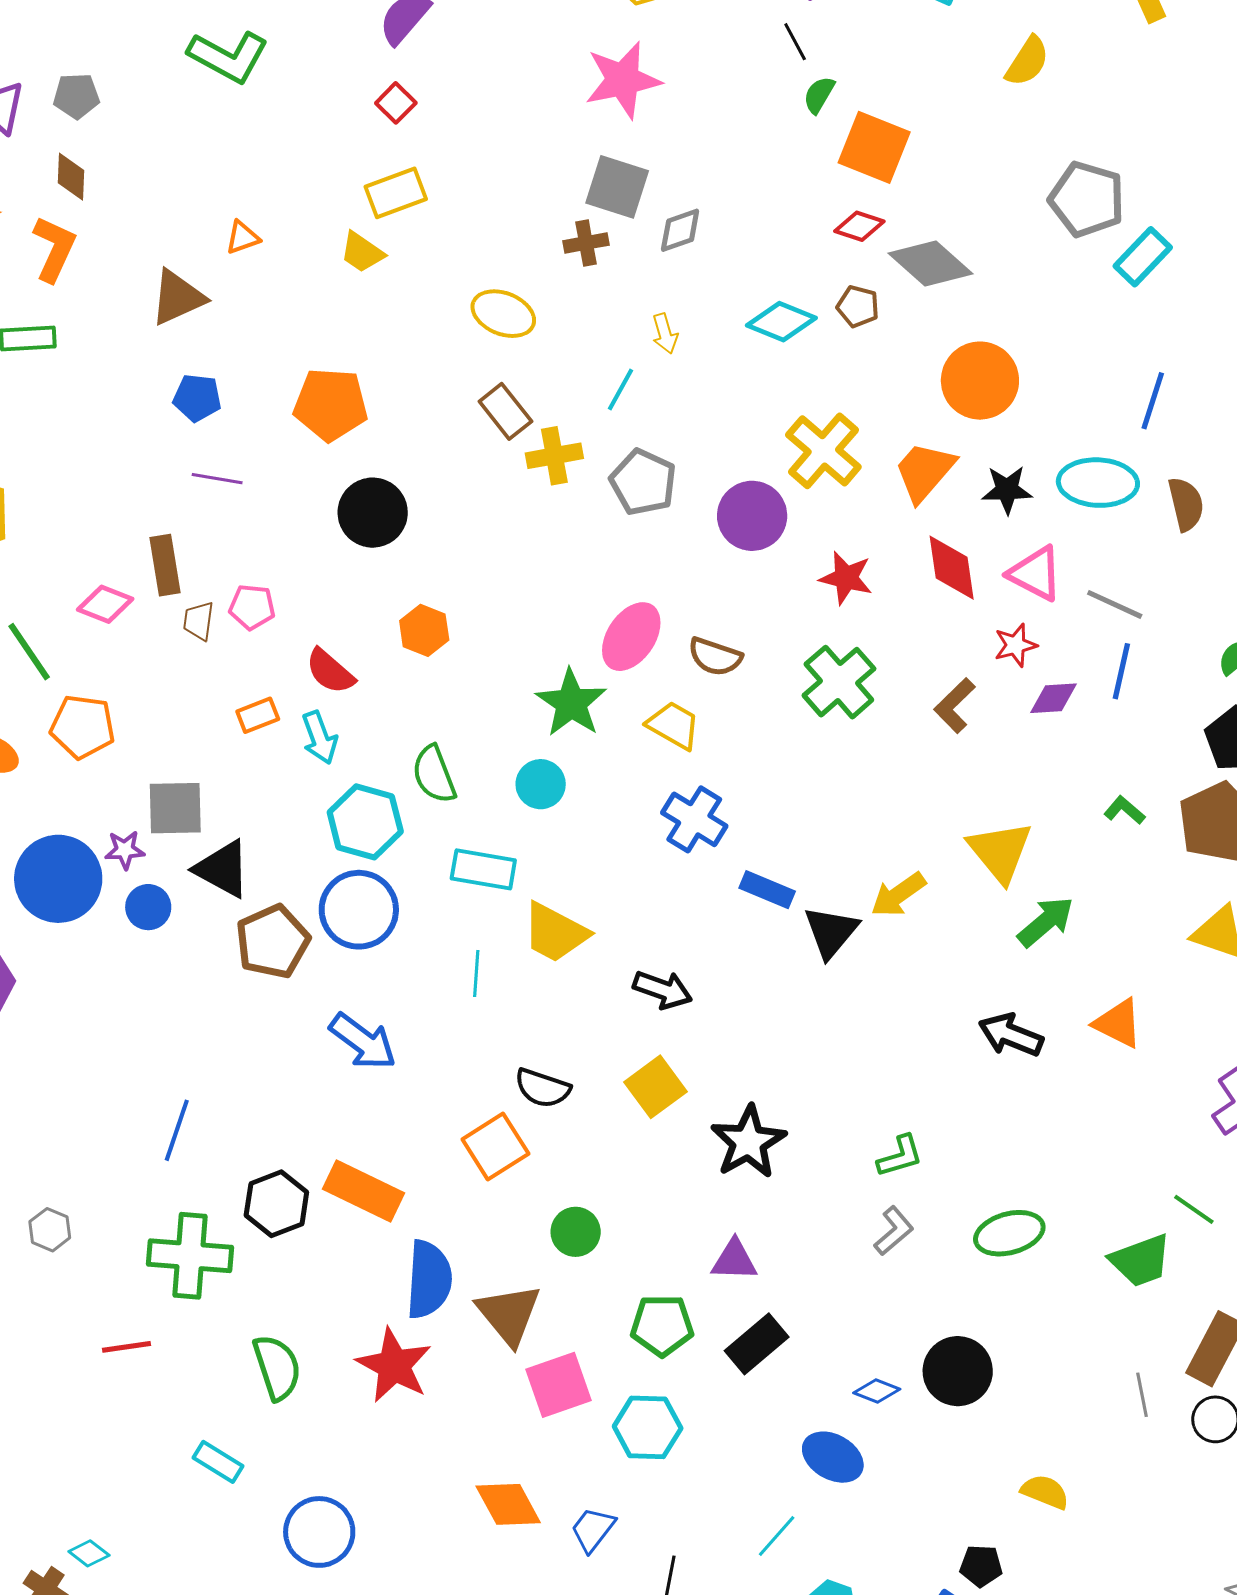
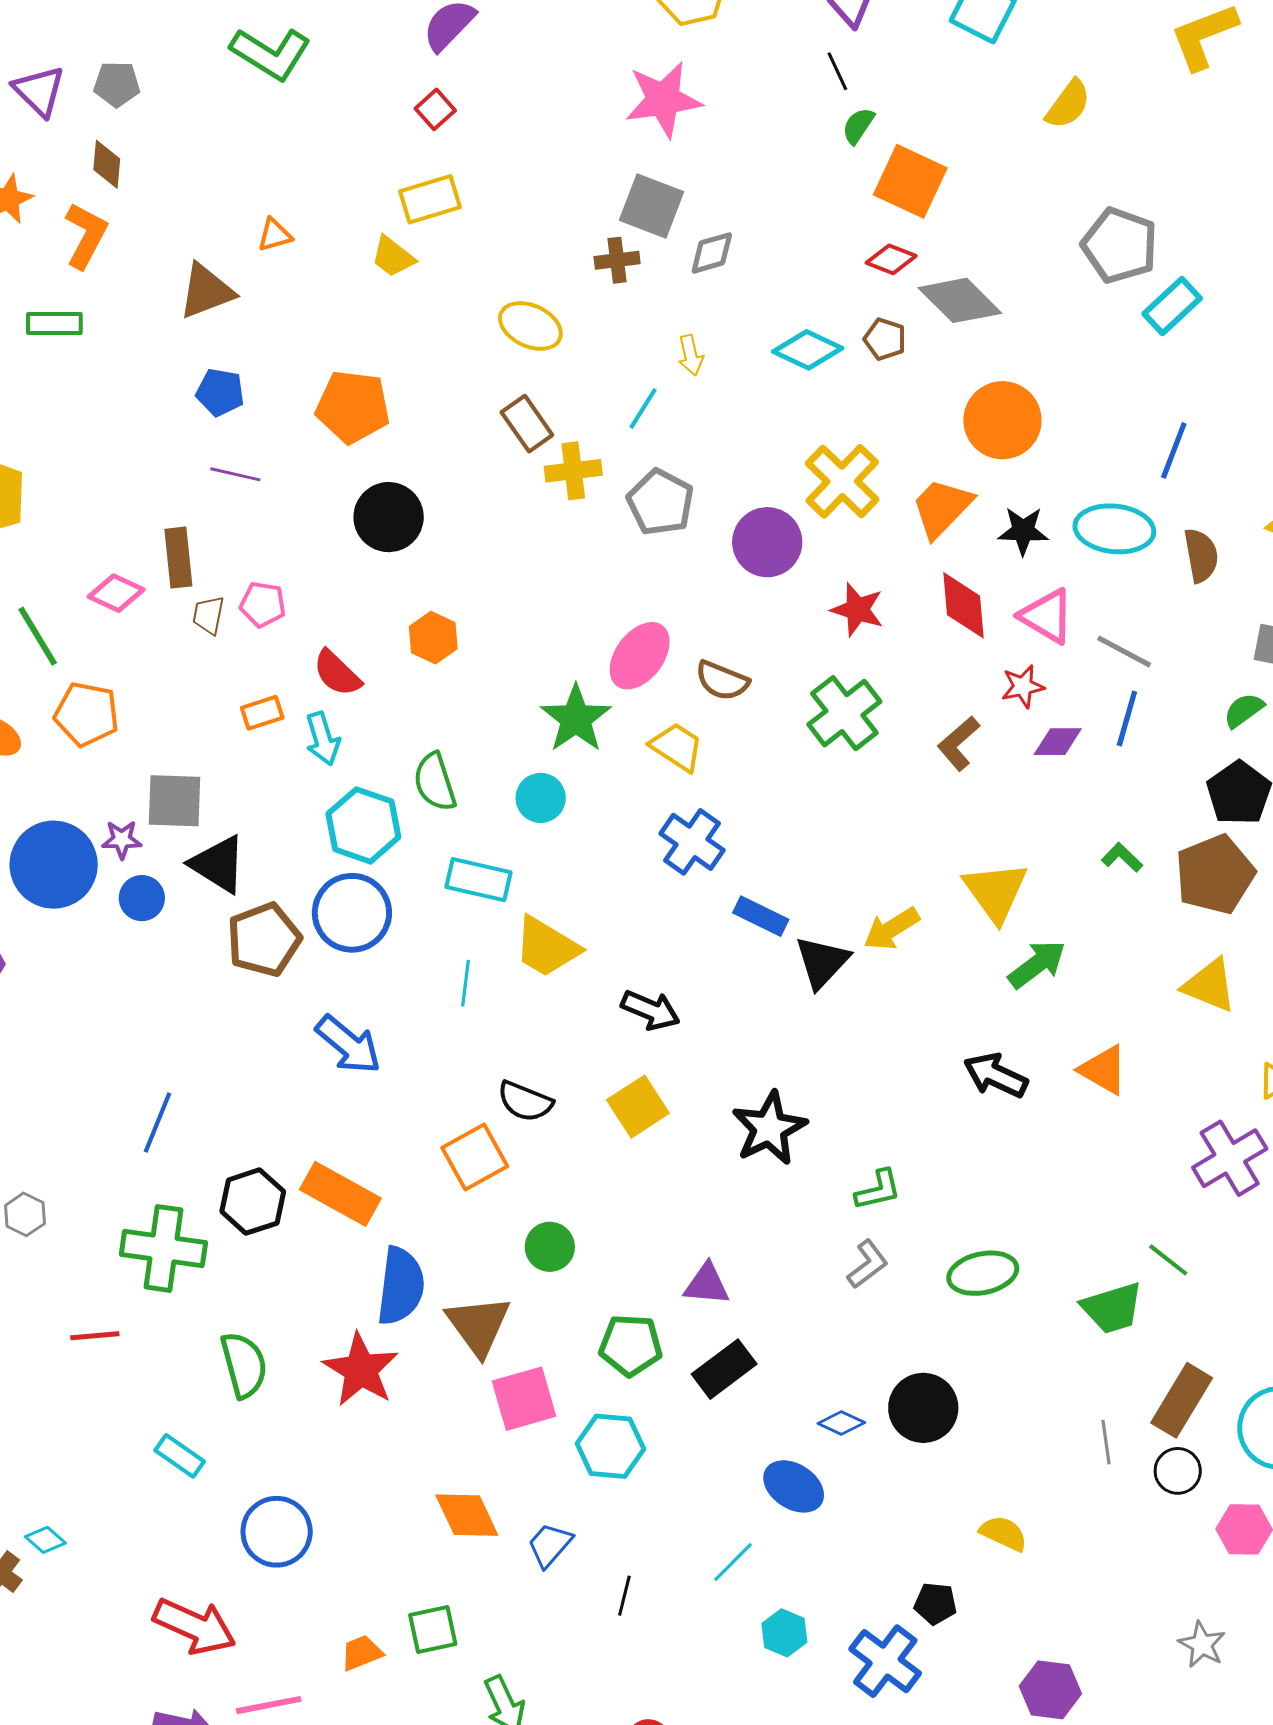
black star: (748, 1142) -> (769, 1128), moved

